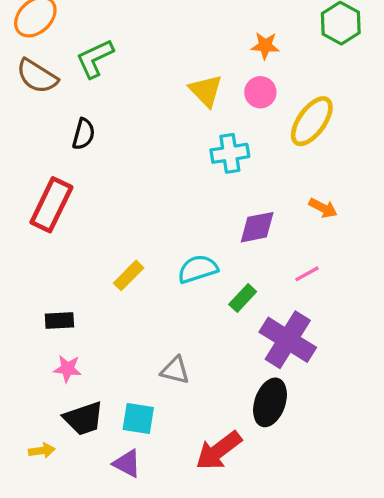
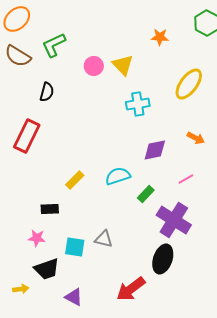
pink circle: (260, 92) -> (94, 66), moved
black rectangle: (59, 320) -> (50, 209), moved
cyan square: (138, 418) -> (75, 247), moved

